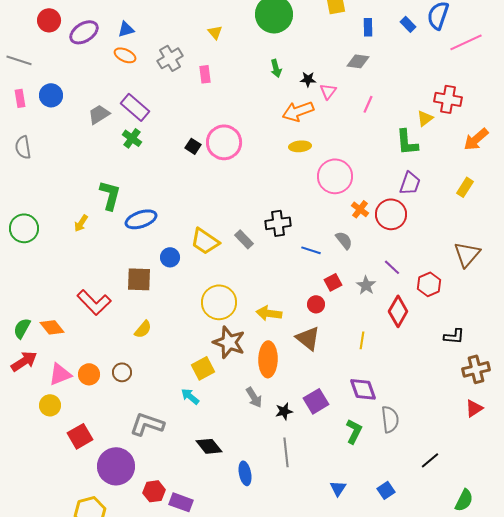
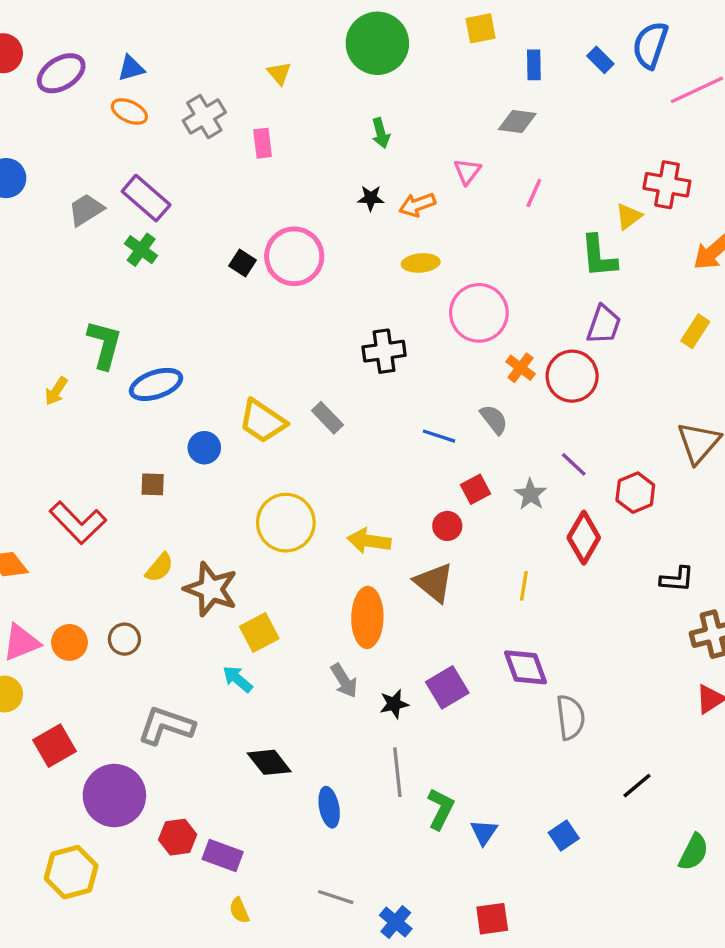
black star: (308, 79) -> (371, 198), moved
orange arrow: (298, 111) -> (417, 205), size x0.7
black cross: (278, 223) -> (384, 351), moved
brown square: (139, 279) -> (153, 484), size x0.6
brown star: (229, 342) -> (211, 589), moved
green L-shape: (354, 431) -> (441, 809), moved

